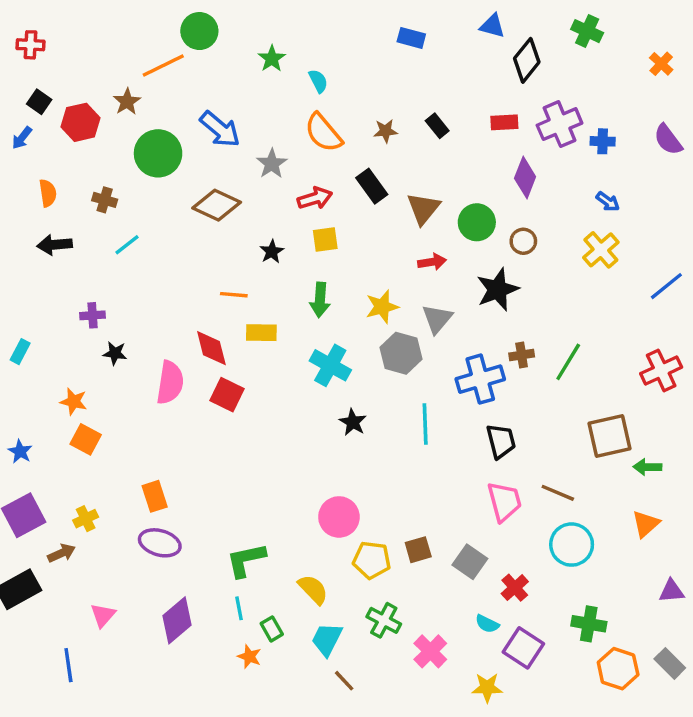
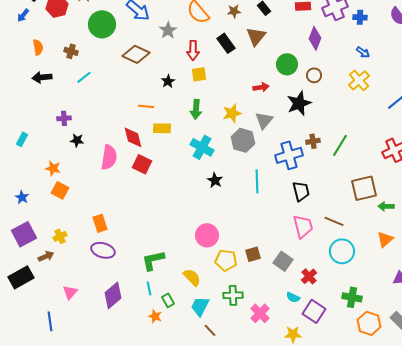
red arrow: (315, 198) -> (193, 50), turned 108
brown triangle: (423, 209) -> (256, 36), moved
green cross: (384, 620) -> (233, 295), turned -30

